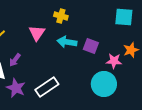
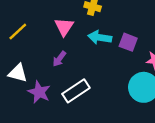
purple arrow: (15, 60) -> (59, 59), moved

